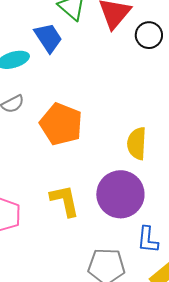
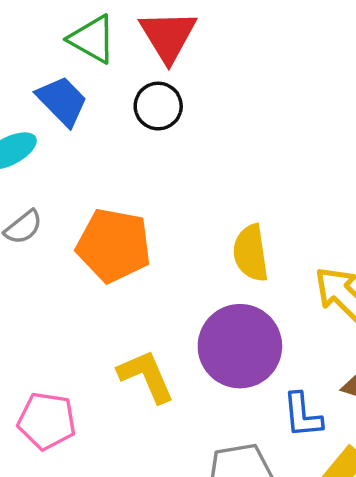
black circle: (149, 35) -> (158, 106), moved

